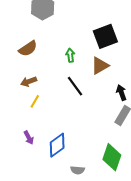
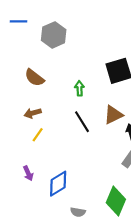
brown semicircle: (28, 49) -> (34, 78), turned 66
brown triangle: (100, 66) -> (113, 115), moved

